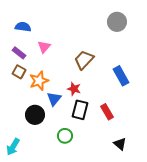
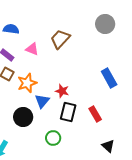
pink triangle: (44, 47) -> (32, 49), turned -48
brown trapezoid: (84, 60) -> (60, 39), moved

